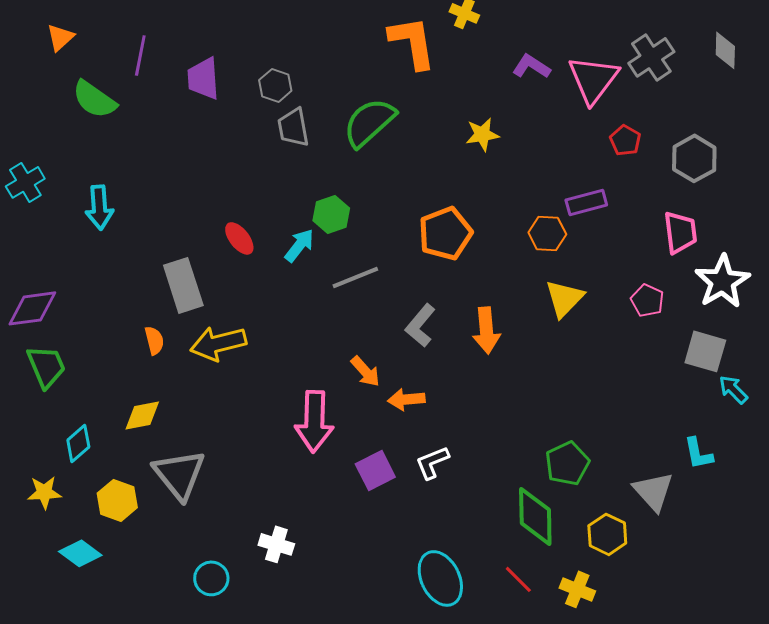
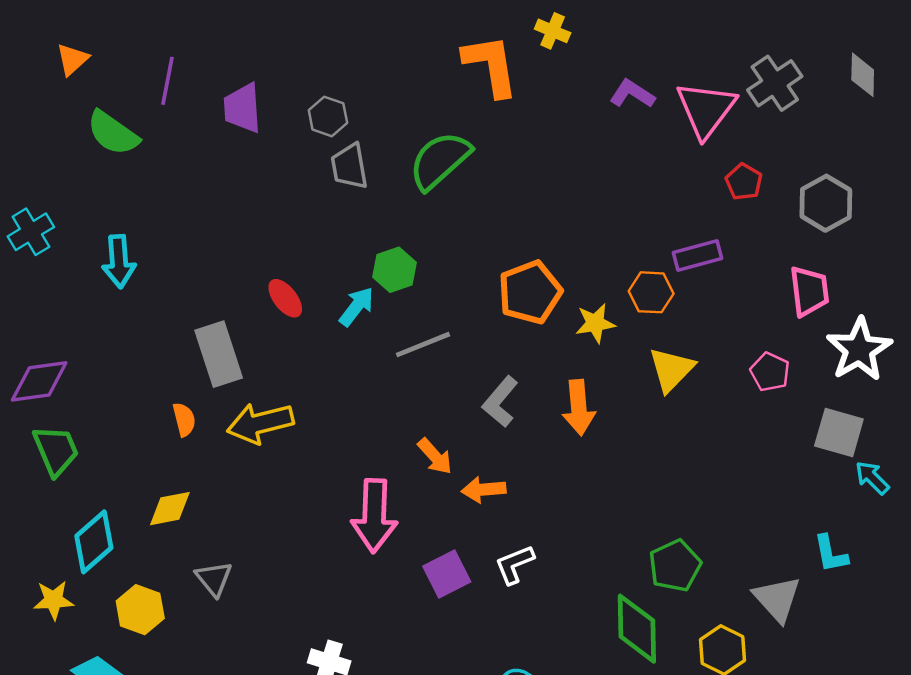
yellow star: (482, 134) -> (595, 323), moved
cyan diamond: (78, 443) -> (94, 542), size x1.4
gray triangle: (179, 474) -> (214, 579), size x0.6

